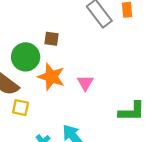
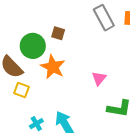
pink triangle: (85, 83) -> (99, 78), moved

